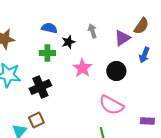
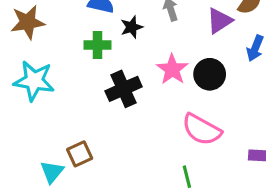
pink star: (82, 68) -> (172, 69), moved
black cross: (40, 87) -> (124, 89), moved

